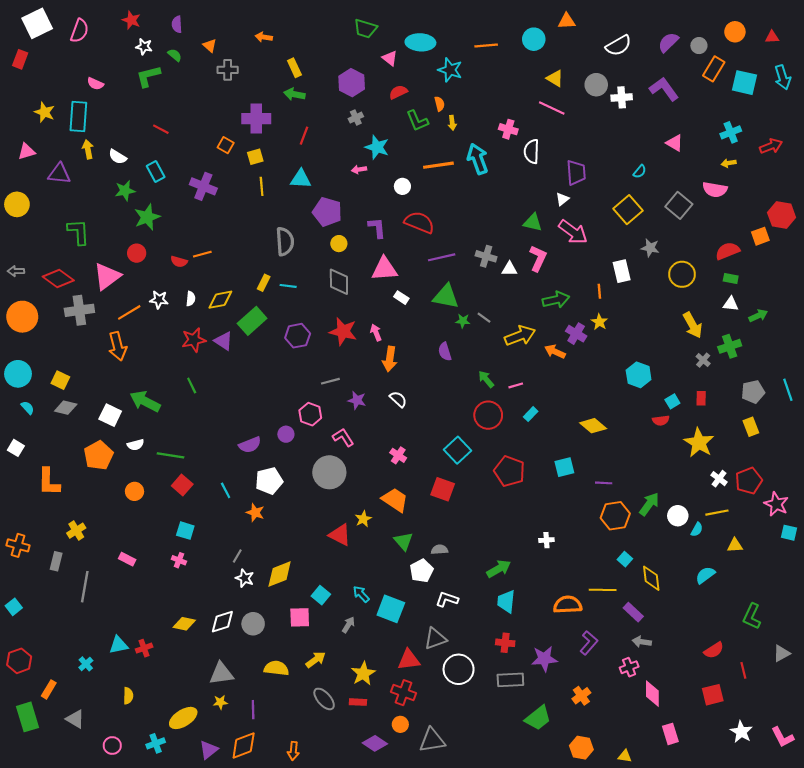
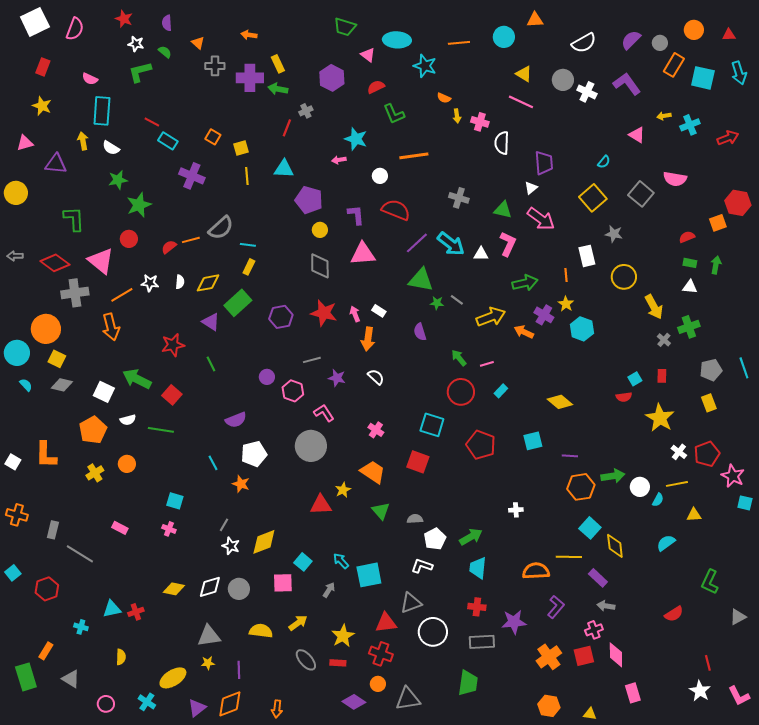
red rectangle: (20, 59) -> (43, 67), moved
white cross: (622, 97) -> (587, 92), turned 30
orange semicircle: (439, 104) -> (444, 98), moved, turned 128
cyan rectangle: (78, 116) -> (102, 111), moved
gray cross: (356, 118) -> (306, 111), moved
purple cross: (256, 119) -> (250, 78), moved
yellow arrow: (452, 123) -> (457, 116), moved
cyan arrow: (478, 159) -> (451, 244), moved, turned 148
yellow arrow: (729, 163) -> (664, 116), moved
cyan rectangle: (156, 172) -> (168, 141), moved, turned -30
gray semicircle: (285, 241) -> (221, 228), moved, turned 52
red semicircle: (728, 251) -> (687, 237), size x0.7
gray cross: (486, 256) -> (459, 198), moved
purple line: (442, 257) -> (417, 243), turned -30
red semicircle: (179, 262) -> (169, 247), turned 126
yellow circle: (682, 274) -> (624, 277), moved
pink triangle: (107, 276) -> (101, 261), turned -44
cyan line: (288, 286) -> (248, 245), moved
white rectangle: (401, 298) -> (379, 311), moved
green arrow: (758, 316) -> (716, 265), moved, turned -54
orange circle: (22, 317) -> (46, 329), moved
red star: (194, 340) -> (173, 345), moved
cyan hexagon: (639, 375) -> (582, 329), moved
green line: (192, 385) -> (211, 364), moved
purple circle: (286, 434) -> (267, 377), moved
white square: (16, 448) -> (13, 462), moved
cyan square: (457, 450) -> (432, 425), turned -30
red square: (182, 485) -> (172, 395), moved
green arrow: (649, 504) -> (613, 476), turned 45
yellow cross: (76, 531) -> (95, 473), moved
red triangle: (340, 535) -> (321, 505), turned -30
cyan square: (625, 559) -> (590, 528), size x1.5
white pentagon: (421, 571) -> (435, 539), moved
gray line: (85, 587) -> (80, 554), turned -68
cyan square: (391, 609) -> (369, 575), turned -32
red hexagon: (19, 661) -> (47, 589), moved
cyan cross: (86, 664) -> (81, 627), turned -32
red line: (743, 670) -> (708, 663), moved
red square: (713, 695) -> (584, 656), moved
orange cross: (581, 696) -> (549, 657), size x1.4
green trapezoid: (538, 718) -> (468, 683), moved, turned -44
cyan cross: (156, 743) -> (147, 702), turned -36

